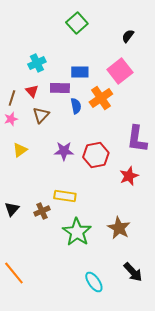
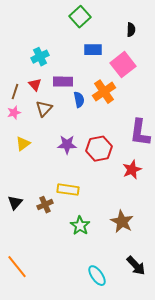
black semicircle: (128, 36) -> (131, 30), turned 144
blue rectangle: (80, 72) -> (93, 50), moved
green star: (77, 232) -> (80, 226), size x0.7

